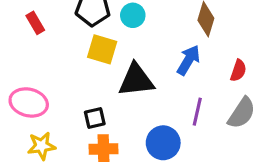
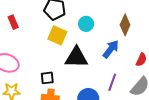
cyan circle: (133, 15) -> (86, 24), moved
red rectangle: (35, 23) -> (13, 22), moved

